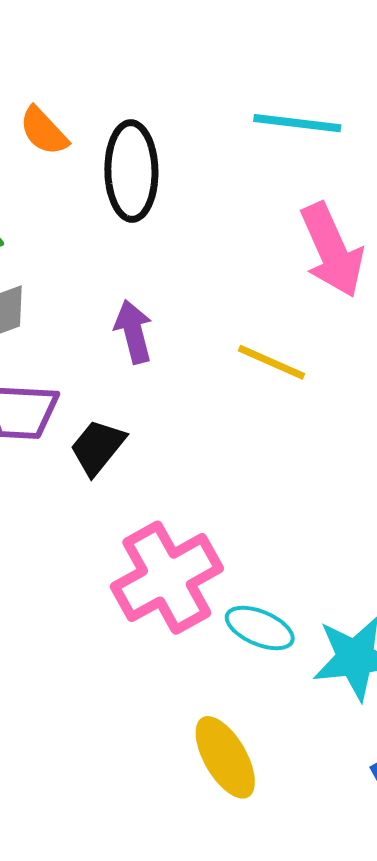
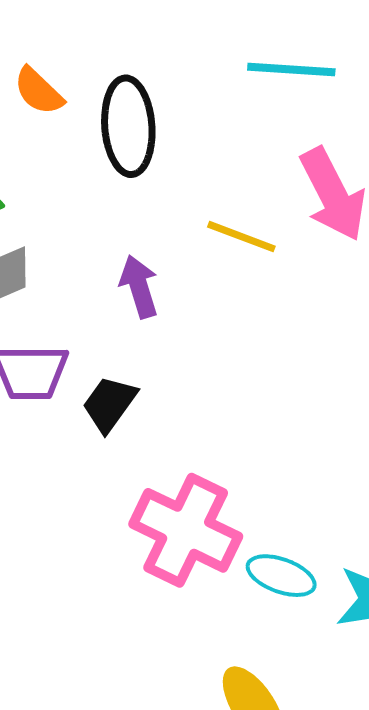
yellow line: (272, 362) -> (241, 237), moved
pink cross: (167, 578) -> (186, 530), turned -32

